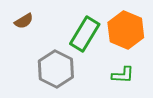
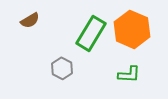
gray hexagon: (56, 69) -> (62, 68), size x0.6

